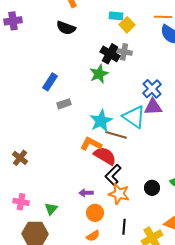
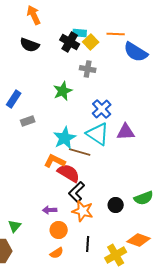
orange line: (163, 17) -> (116, 34), moved
black cross: (110, 54) -> (70, 42), moved
blue cross: (152, 89) -> (102, 109), moved
purple triangle: (153, 107) -> (126, 132), moved

